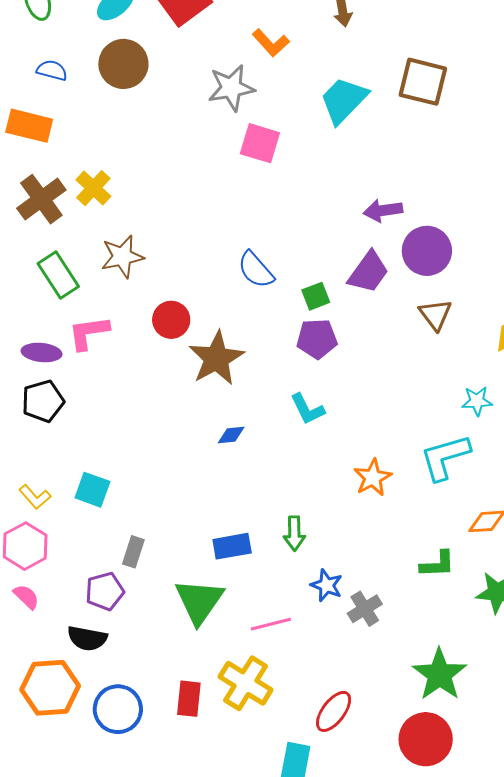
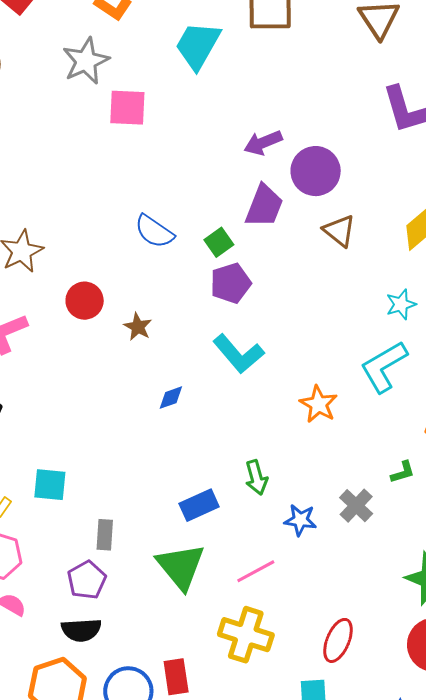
brown star: (216, 358) -> (138, 327), size x0.5
cyan L-shape: (307, 409) -> (238, 354), size x1.4
green L-shape: (437, 564) -> (403, 472), size x0.7
gray cross: (365, 609) -> (356, 506), moved
red rectangle: (189, 699) -> (176, 677), moved

